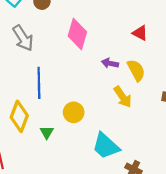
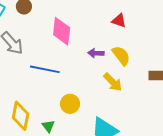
blue line: (39, 83) -> (45, 69), moved, turned -68

